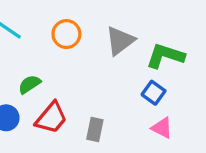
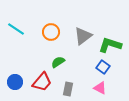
green semicircle: (30, 84) -> (58, 62), moved
pink triangle: (162, 128) -> (100, 88), moved

